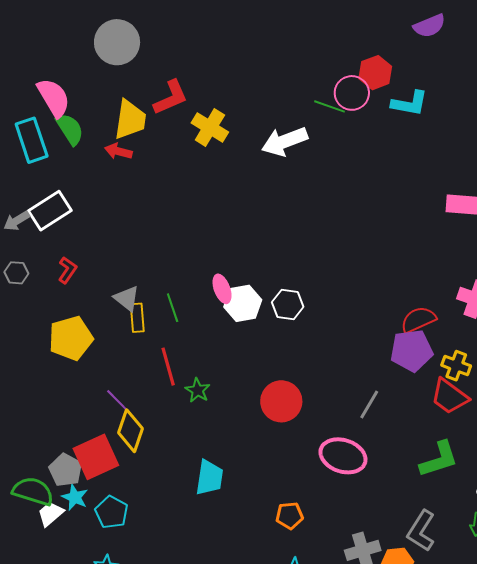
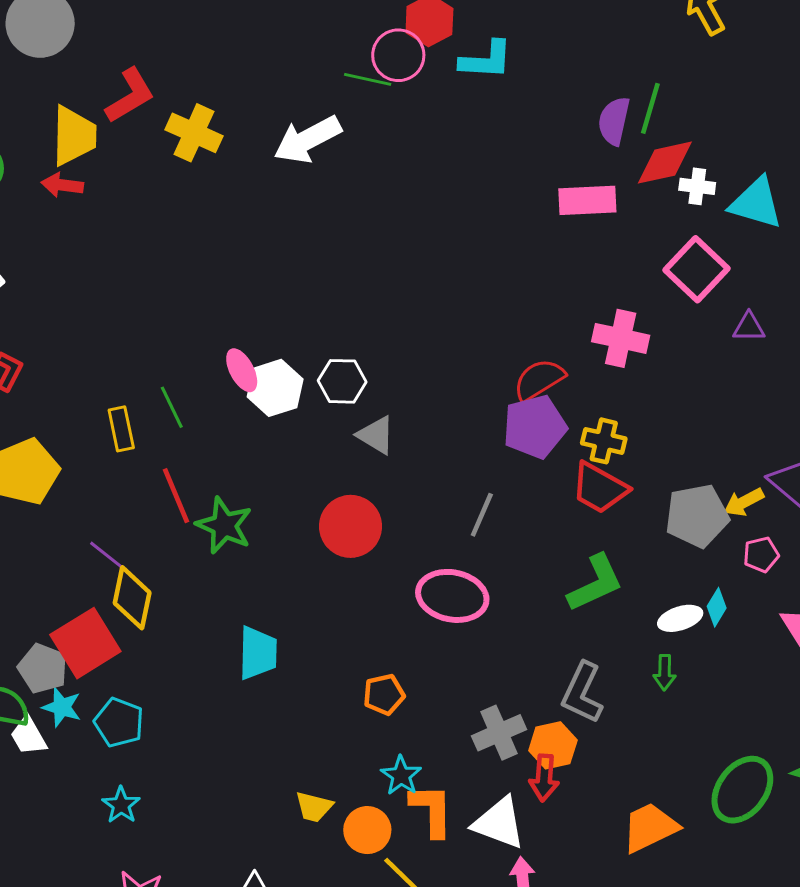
gray triangle: (127, 299) -> (376, 435), moved
green star: (198, 390) -> (224, 525), size x1.5
white trapezoid: (50, 514) -> (29, 736), turned -72

